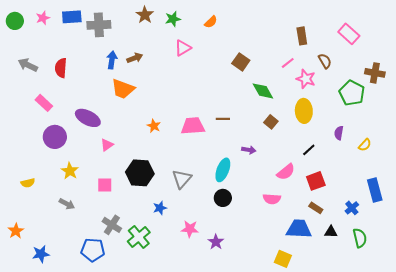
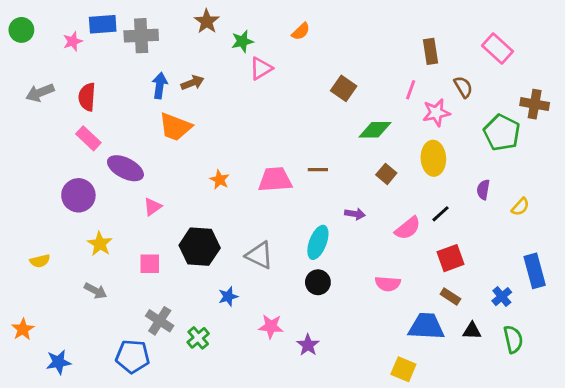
pink star: (43, 18) -> (73, 41), moved
green star: (173, 19) -> (242, 41), moved
pink line: (288, 63) -> (411, 90), turned -32
gray arrow: (28, 65) -> (40, 93), turned -48
pink star: (306, 79) -> (436, 113), turned -30
green diamond: (263, 91) -> (375, 130), turned -60
pink rectangle: (44, 103) -> (88, 138), moved
pink semicircle: (286, 172) -> (408, 228), moved
gray triangle: (182, 179) -> (259, 255), turned -45
green cross: (139, 237) -> (198, 338), size x0.7

